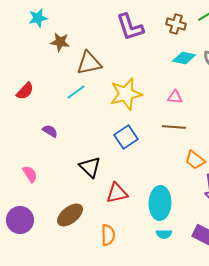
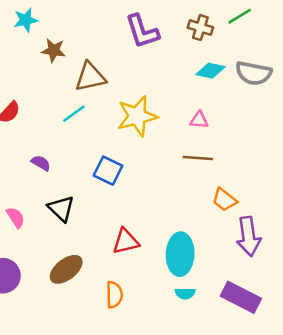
blue square: (126, 137) -> (108, 171), moved, turned -30
black triangle: (90, 167) -> (61, 209), moved

